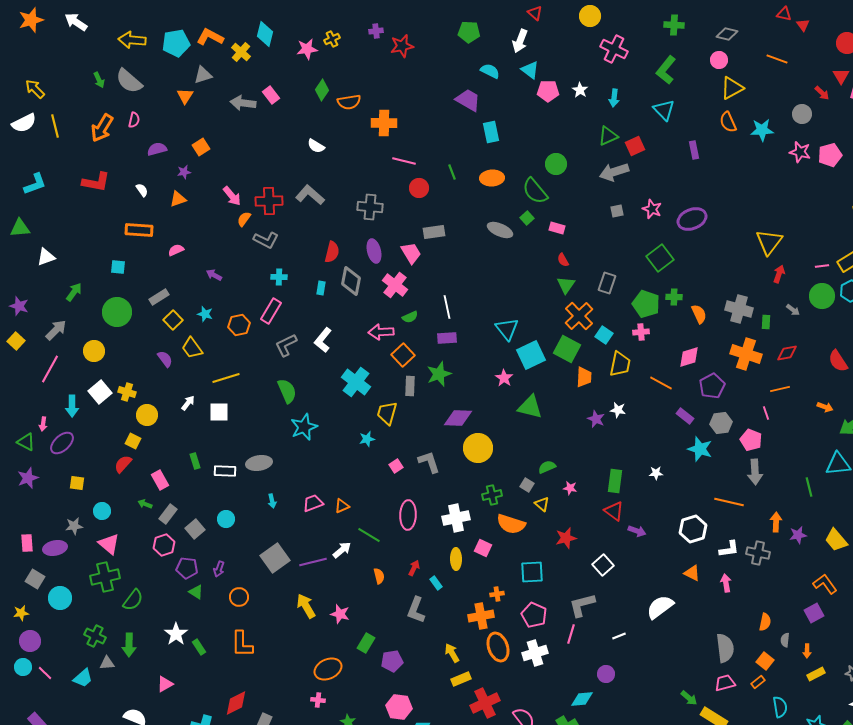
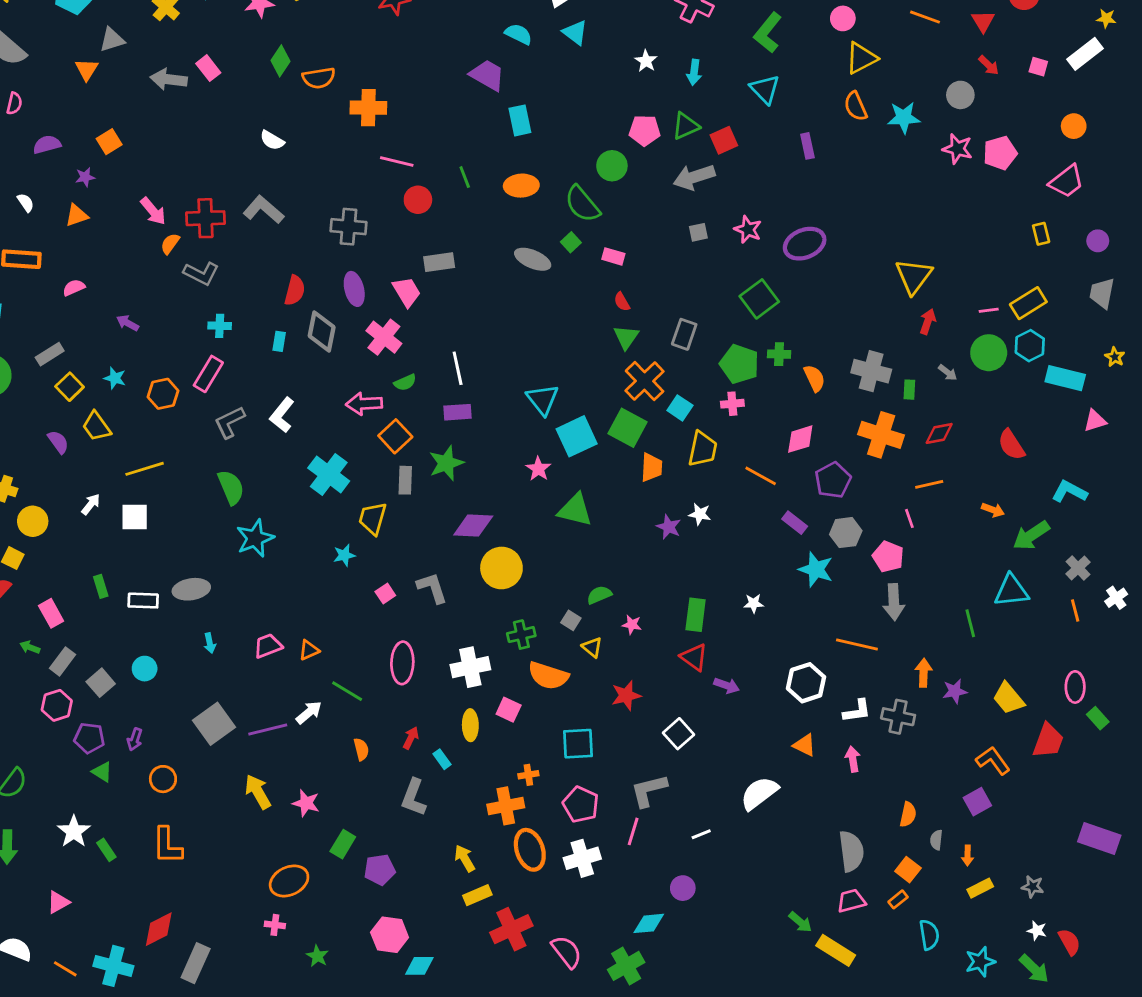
red triangle: (841, 76) -> (983, 21), moved
pink pentagon: (548, 91) -> (645, 130), moved

